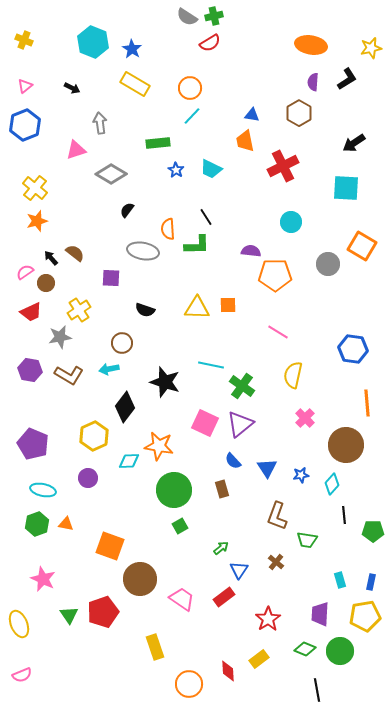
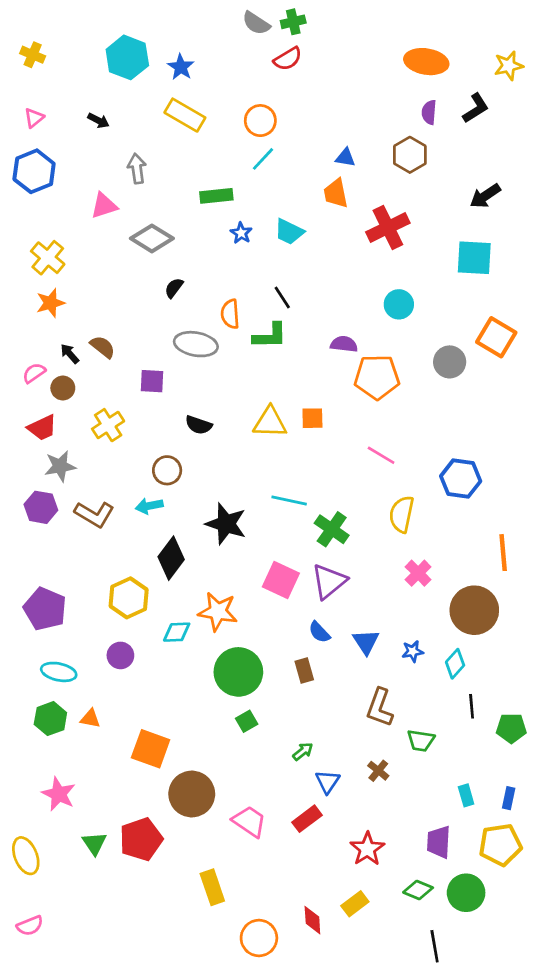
gray star: (60, 337) -> (60, 466), moved
blue hexagon: (353, 349) -> (461, 479), moved

